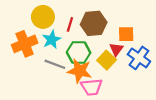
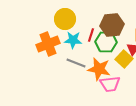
red line: (70, 24) -> (91, 35), moved
cyan star: (52, 40) -> (73, 40), turned 30
green hexagon: (79, 53) -> (106, 42), moved

